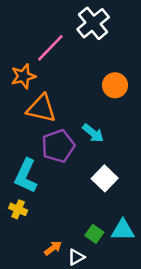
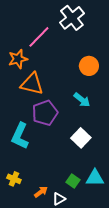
cyan arrow: (93, 133) -> (82, 100), moved
yellow cross: (18, 209) -> (14, 179), moved

